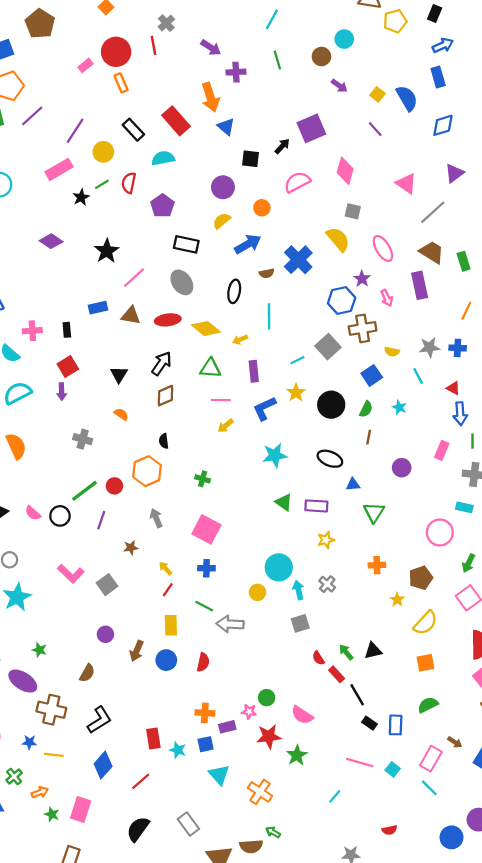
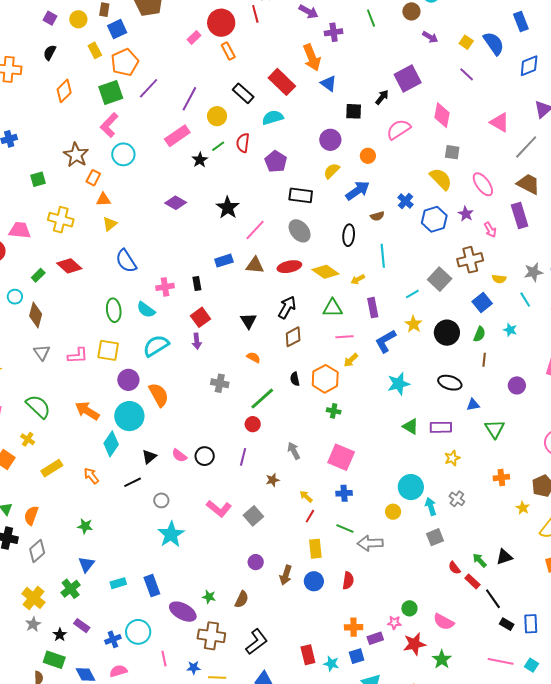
blue cross: (298, 260) -> (405, 201), size x0.6
blue hexagon: (342, 300) -> (434, 219), moved
orange hexagon: (147, 471) -> (325, 379), moved
green line: (84, 491) -> (262, 399), moved
green star: (39, 650) -> (209, 597), moved

